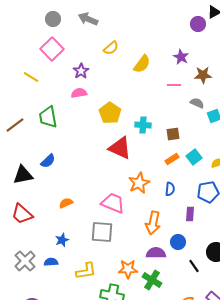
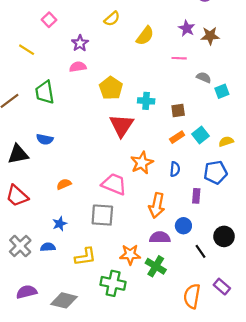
pink square: (52, 49) -> (49, 20), size x0.6
brown star: (203, 75) -> (210, 36), moved
red triangle: (120, 148) -> (122, 125), turned 40
blue semicircle: (48, 161) -> (45, 139), turned 56

